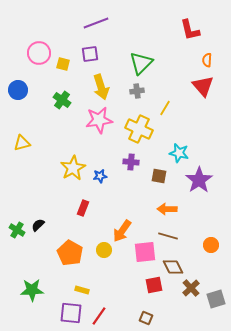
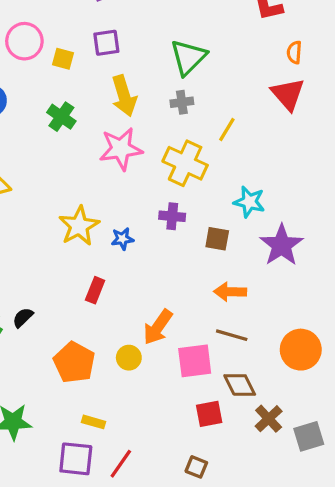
orange circle: (211, 245) -> (301, 350), size x1.6

